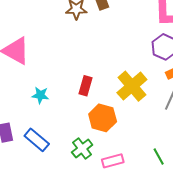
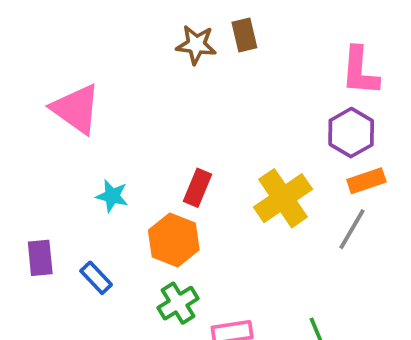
orange hexagon: (103, 118) -> (174, 240), moved
blue rectangle: (37, 140) -> (96, 278), size x0.7

